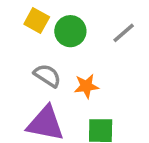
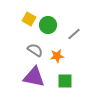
gray line: (124, 33) -> (74, 34), moved

